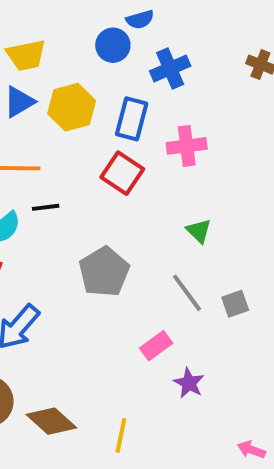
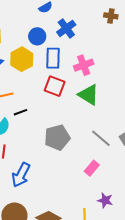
blue circle: (113, 45) -> (37, 36), moved
green triangle: (199, 231) -> (89, 95), moved, size x1.6
gray pentagon: (104, 272) -> (57, 137), turned 30
purple star: (189, 383) -> (105, 200), moved

